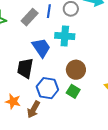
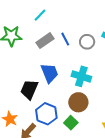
blue line: (49, 11) -> (65, 39), turned -48
cyan cross: (65, 36) -> (81, 76), moved

